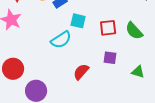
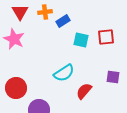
red square: (108, 28) -> (106, 37), moved
cyan semicircle: (61, 40) -> (64, 73), moved

